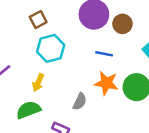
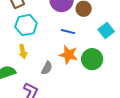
yellow arrow: (38, 83) -> (23, 52), moved, turned -40

